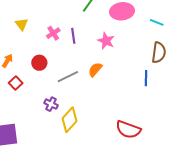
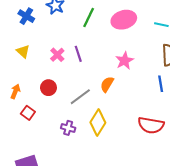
pink star: (106, 41) -> (125, 61), moved, turned 30
yellow diamond: (70, 120) -> (98, 123), moved
red semicircle: (128, 130) -> (151, 125), moved

